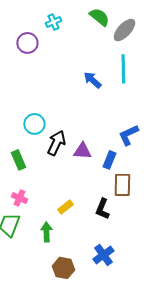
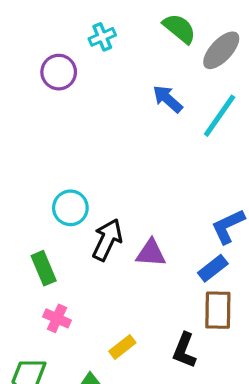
cyan line: (123, 69) -> (220, 116), turned 36
blue arrow: (92, 80) -> (168, 99), moved
blue rectangle: (109, 160) -> (213, 268), moved, turned 30
pink cross: (19, 198) -> (57, 318), moved

